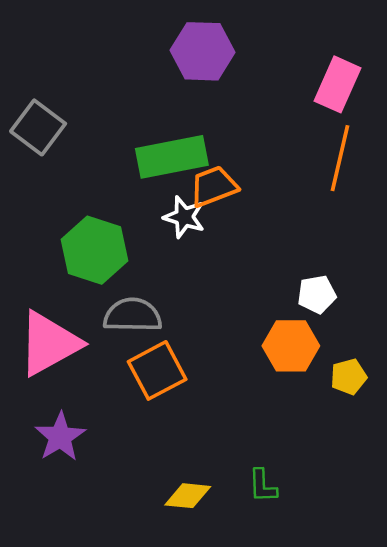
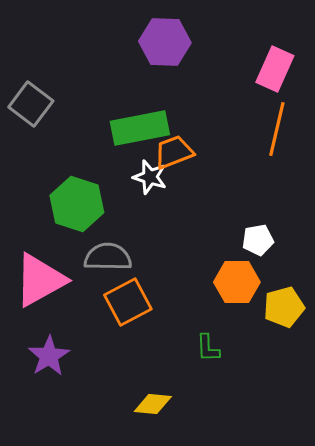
yellow pentagon: (349, 377) -> (284, 307), size x1.4
green L-shape: (263, 486) -> (208, 348), moved

